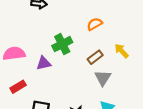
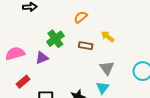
brown rectangle: (95, 57) -> (86, 46), turned 56
gray triangle: (103, 78) -> (107, 68), moved

